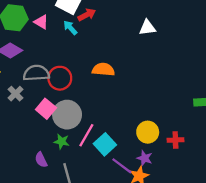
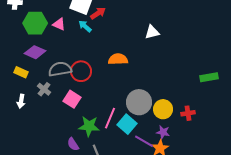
white triangle: (147, 28) -> (152, 32), moved
gray circle: (67, 115) -> (139, 102), moved
green star: (62, 142) -> (89, 126), size x1.5

